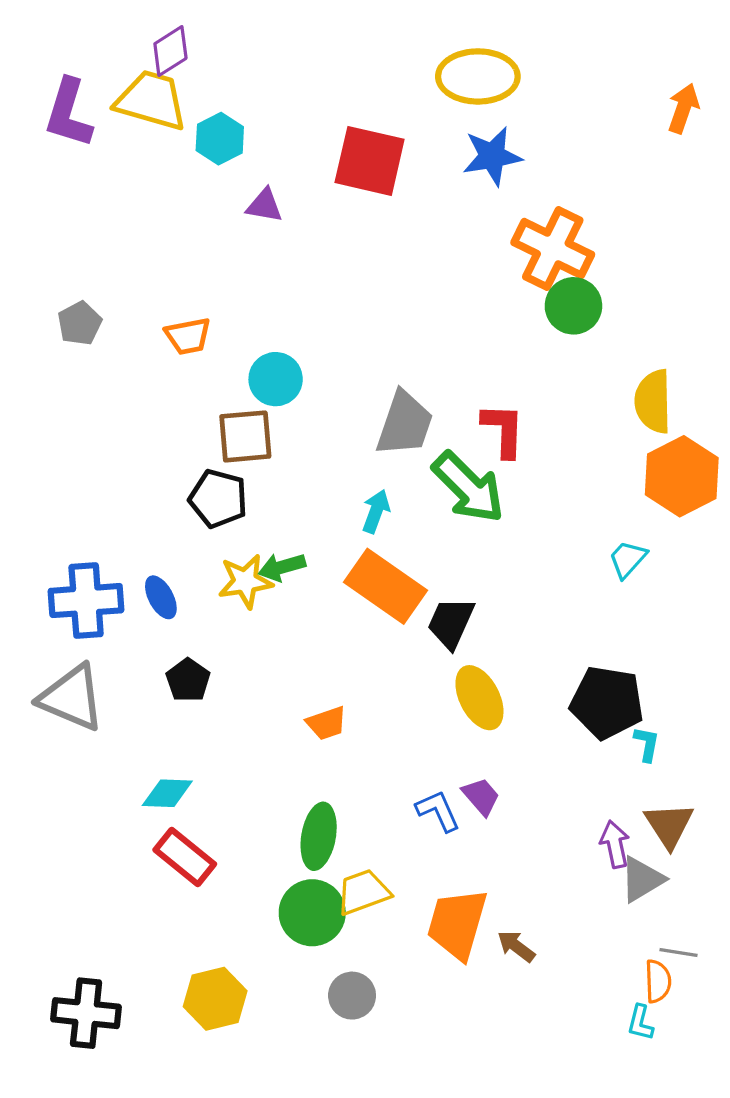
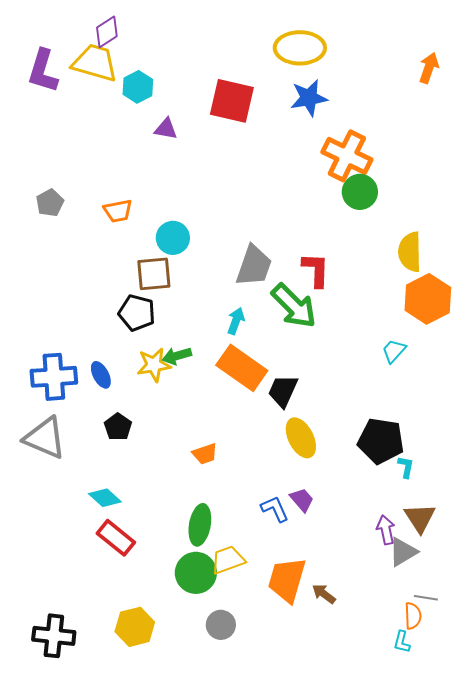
cyan diamond: (167, 793) -> (105, 498), turned 40

